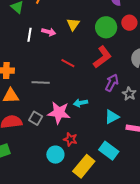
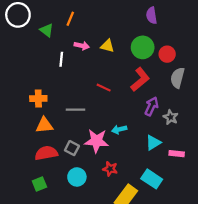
red circle: (129, 23) -> (167, 54), moved
yellow triangle: (73, 24) -> (107, 46), turned -48
pink arrow: (49, 32) -> (82, 46), moved
cyan circle: (55, 155) -> (77, 177), moved

